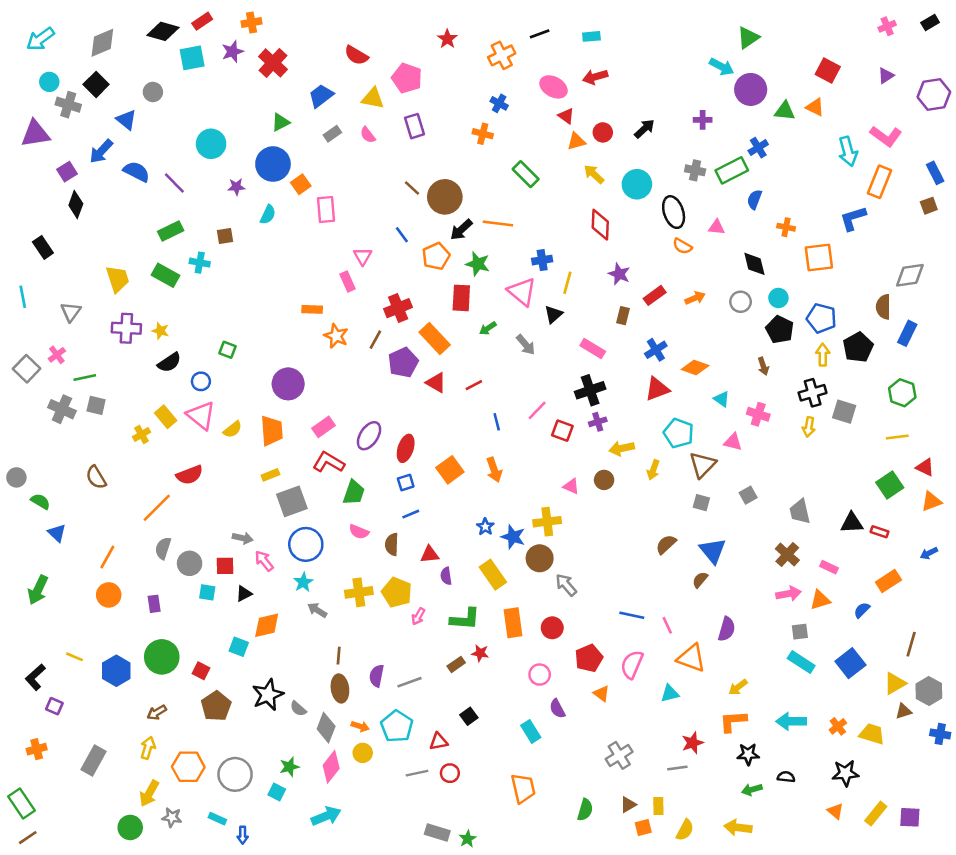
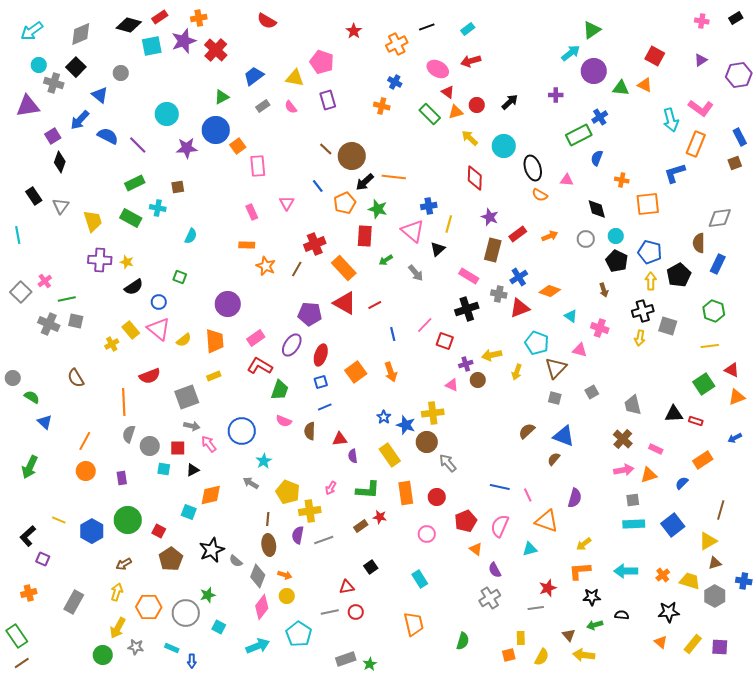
pink cross: (887, 26) -> (702, 21), turned 32
cyan rectangle: (591, 36) -> (468, 29), turned -32
purple star: (233, 52) -> (184, 41), size x1.4
red semicircle: (356, 55) -> (267, 21), moved
cyan arrow: (722, 67) -> (571, 53), turned -66
gray cross: (695, 170) -> (499, 294), moved
green rectangle: (526, 174) -> (430, 114), moved
purple star: (236, 187) -> (187, 148), size x1.5
cyan semicircle: (268, 215) -> (191, 236), moved
pink rectangle: (348, 282) -> (252, 212), moved
gray triangle: (71, 312) -> (61, 206), moved
brown rectangle: (623, 316) -> (493, 250), size x1.6
purple pentagon: (403, 362) -> (310, 314), moved, turned 30
red triangle: (436, 383) -> (345, 303), size x1.4
purple cross: (598, 422) -> (466, 364), moved
gray square: (292, 501) -> (187, 397), moved
orange line: (157, 508) -> (124, 402), turned -48
blue triangle: (713, 551) -> (564, 436), turned -30
cyan star: (303, 582) -> (264, 461), moved
yellow cross: (359, 592) -> (310, 511), moved
yellow pentagon: (397, 592) -> (288, 492), moved
cyan rectangle: (801, 662) -> (634, 524), turned -35
gray hexagon: (929, 691) -> (715, 596), moved
purple semicircle: (557, 709) -> (495, 570), moved
cyan pentagon: (397, 726) -> (299, 634), moved
green star: (289, 767) -> (208, 595), moved
brown triangle: (628, 805) -> (569, 635), moved, turned -40
gray rectangle: (437, 833) -> (346, 659), turned -36

